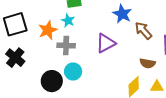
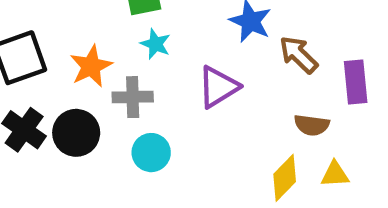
cyan star: (68, 21) -> (155, 44), moved
black circle: (52, 81) -> (76, 133), moved

